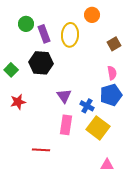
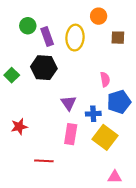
brown square: (114, 44) -> (118, 38), moved, turned 32
pink semicircle: (112, 73) -> (105, 79), moved
red star: (18, 102) -> (19, 127), moved
blue cross: (87, 106) -> (93, 114), turned -32

